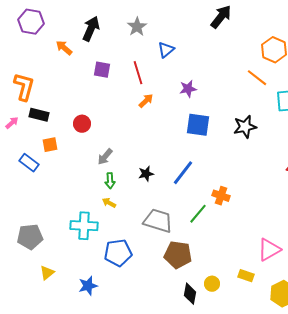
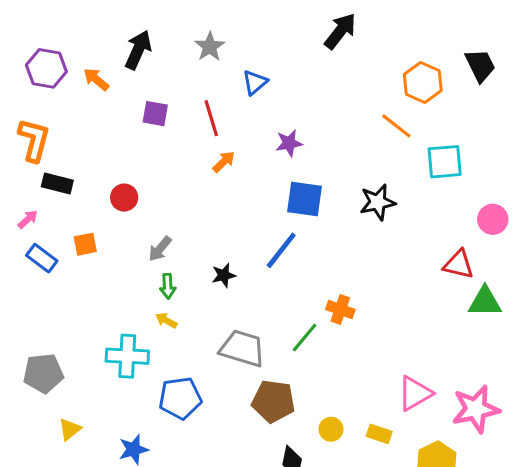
purple hexagon: (31, 22) -> (46, 68), moved
pink arrow: (12, 123) -> (28, 219), moved
orange square: (50, 145) -> (85, 244), moved
blue line: (183, 173) -> (281, 250), moved
yellow circle: (212, 284) -> (331, 429), moved

